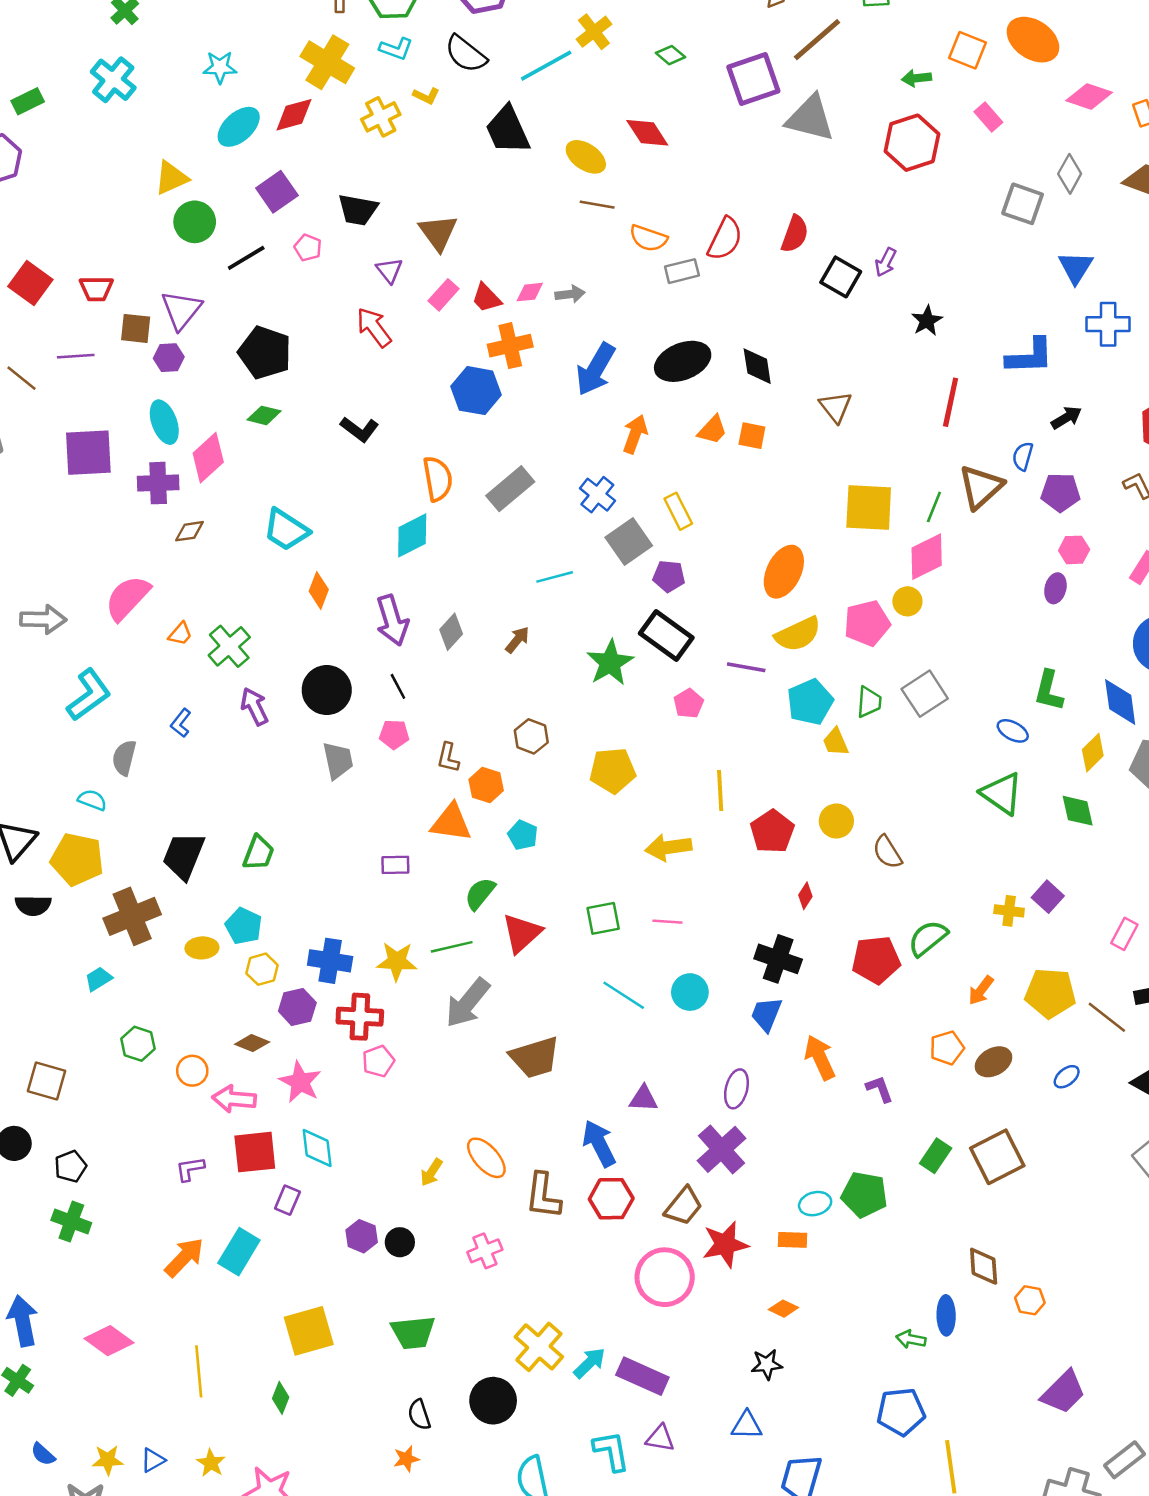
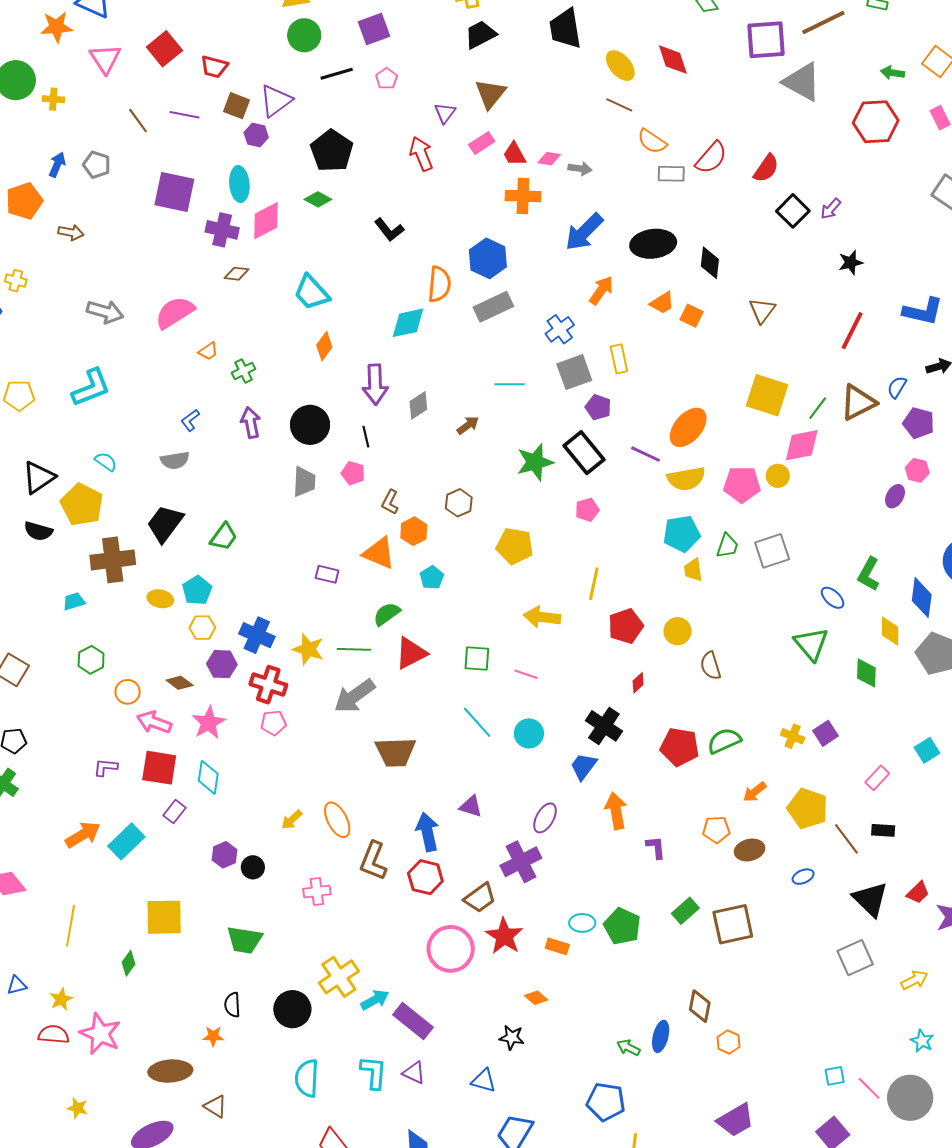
black trapezoid: (358, 210) -> (480, 35), moved, turned 128
blue hexagon: (476, 391) -> (488, 258), moved
green cross: (229, 646) -> (244, 371), size x0.7
purple line: (746, 667) -> (646, 454), moved
cyan L-shape: (89, 695) -> (91, 388), moved
yellow diamond: (1093, 753) -> (890, 631), turned -60
gray semicircle: (124, 758) -> (175, 460), moved, turned -128
red star: (725, 1244) -> (504, 936), turned 30

